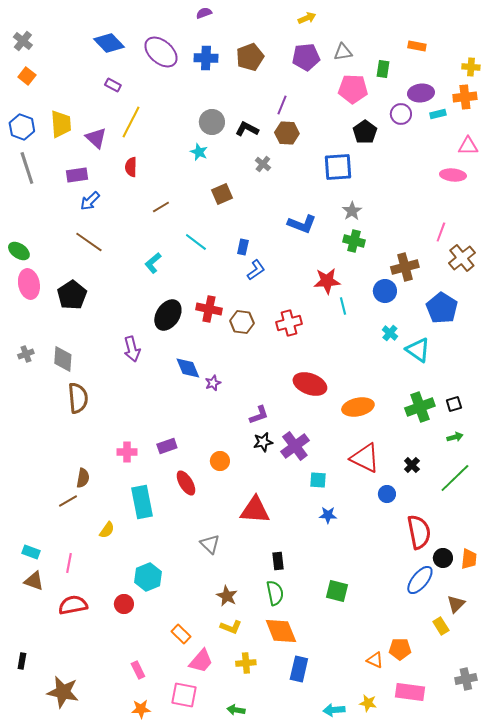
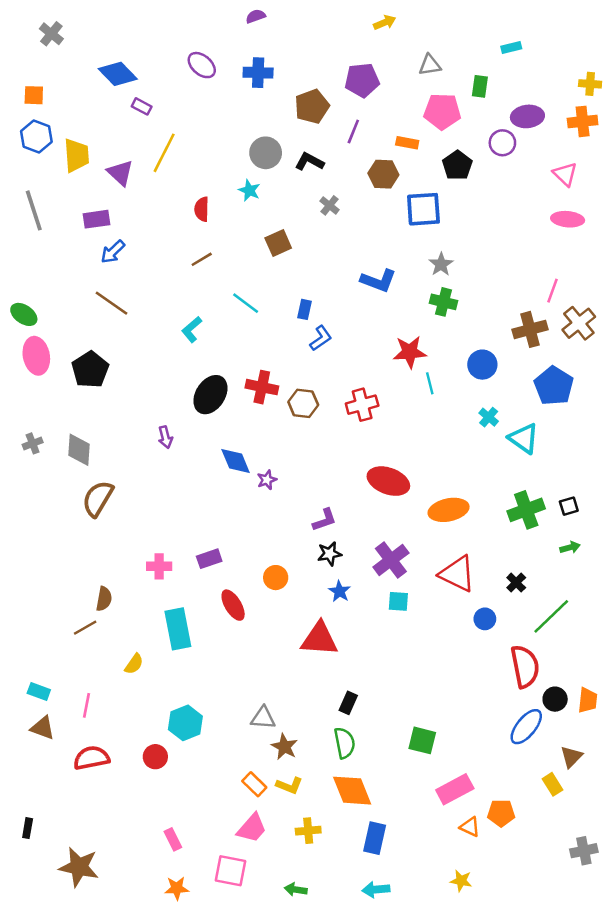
gray cross: (23, 41) -> (51, 34), moved
blue diamond: (109, 43) -> (118, 74), moved
orange rectangle: (417, 46) -> (407, 143), moved
purple ellipse: (161, 52) -> (202, 65), size x0.7
brown pentagon: (250, 57) -> (312, 106), moved
purple pentagon: (306, 57) -> (362, 80), moved
orange square: (27, 76) -> (34, 95), turned -36
cyan rectangle: (438, 114) -> (511, 48), moved
blue hexagon: (22, 127) -> (36, 137), moved
brown hexagon: (287, 133) -> (383, 174), moved
pink triangle: (468, 146) -> (565, 174), moved, turned 45
red semicircle: (131, 167) -> (202, 209), moved
brown cross: (405, 267) -> (530, 329), moved
purple arrow: (132, 349) -> (165, 437), size x0.7
brown semicircle: (78, 398) -> (98, 499), turned -144
purple cross: (295, 446) -> (391, 560), moved
green line: (455, 478) -> (551, 616), moved
blue star: (328, 515) -> (340, 591), moved, turned 30
gray triangle: (210, 544) -> (263, 718), moved, turned -40
black rectangle: (278, 561) -> (348, 703), turned 30
orange rectangle: (181, 634) -> (254, 784), moved
pink rectangle: (410, 692) -> (455, 789), moved, turned -36
cyan arrow: (334, 710) -> (376, 890), moved

